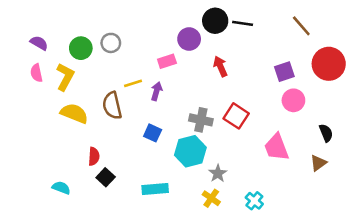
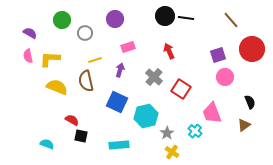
purple circle: (189, 39) -> (115, 19), moved
green circle: (81, 48) -> (62, 20), moved
yellow L-shape: (65, 77) -> (50, 59), turned -115
yellow line: (133, 83) -> (95, 60), moved
gray cross: (201, 120) -> (154, 77), moved, turned 30
blue square: (153, 133) -> (117, 102), size x1.5
red semicircle: (94, 156) -> (72, 120), turned -64
black square: (106, 177) -> (81, 136), turned -32
yellow cross: (211, 198) -> (172, 152), moved
cyan cross: (254, 201) -> (195, 131), moved

